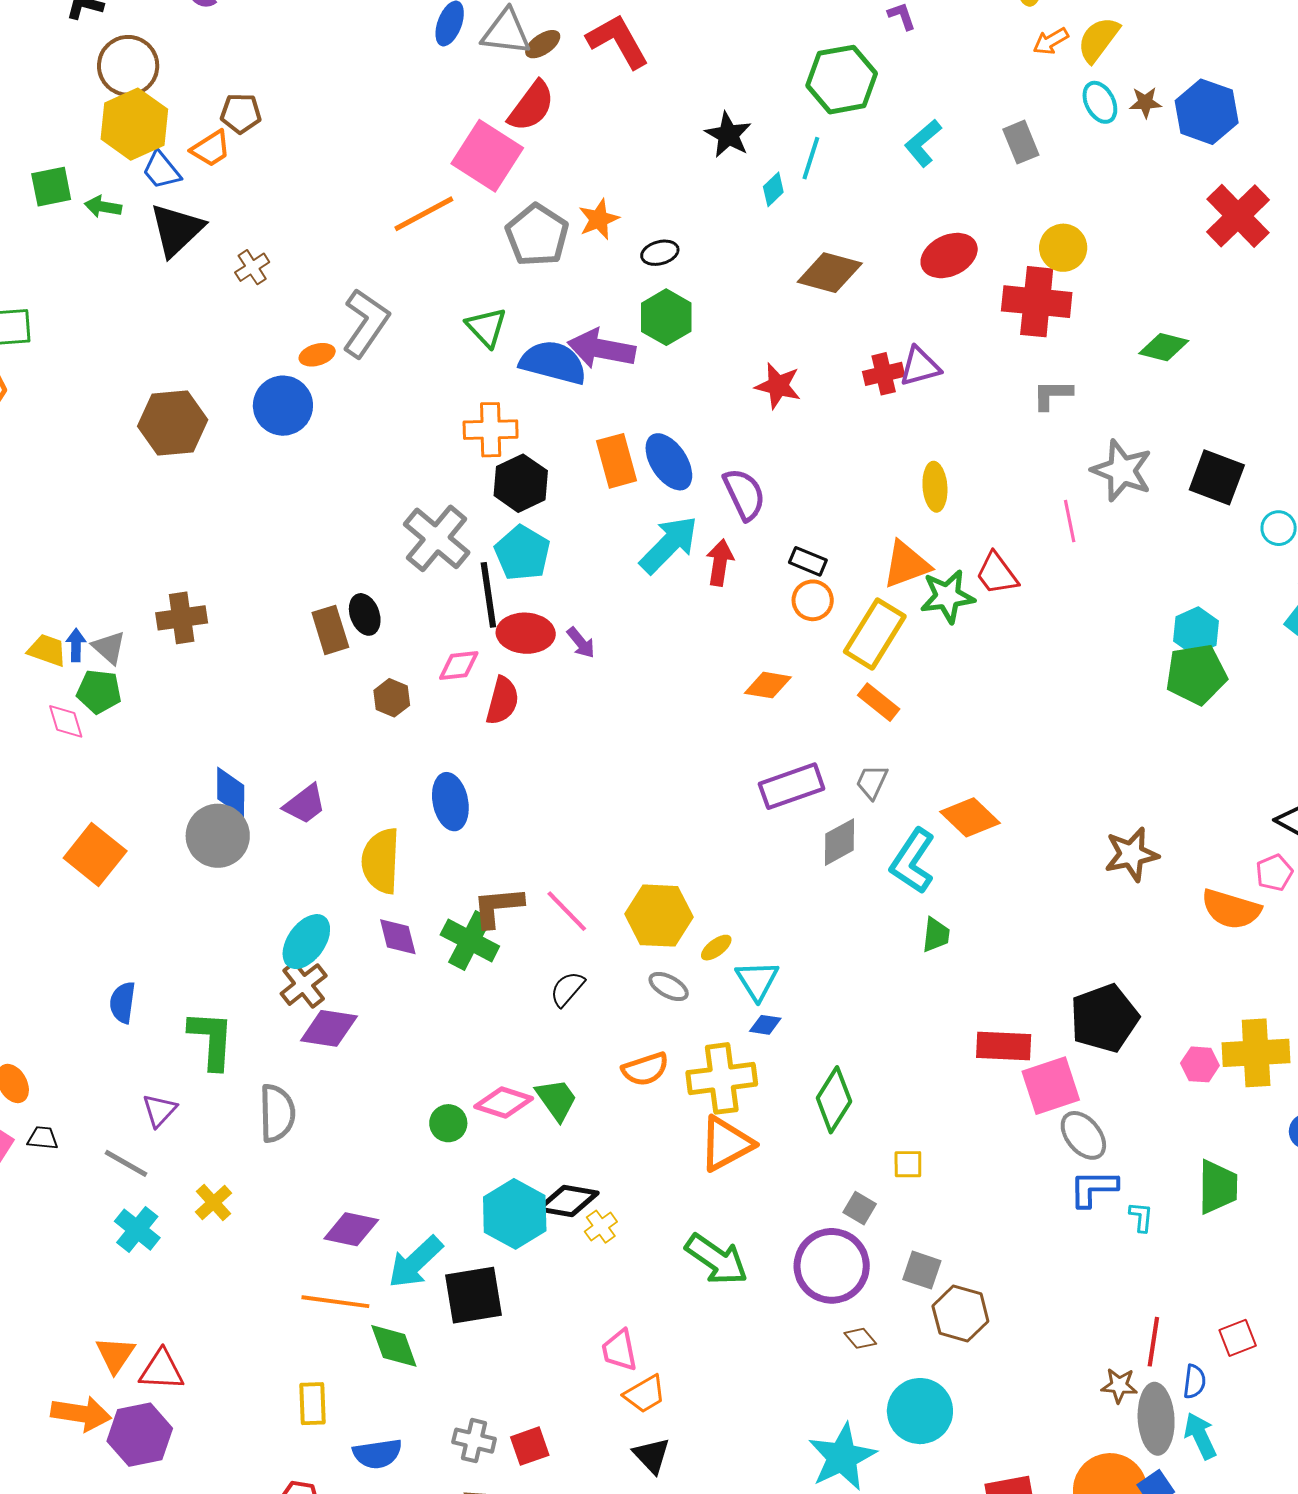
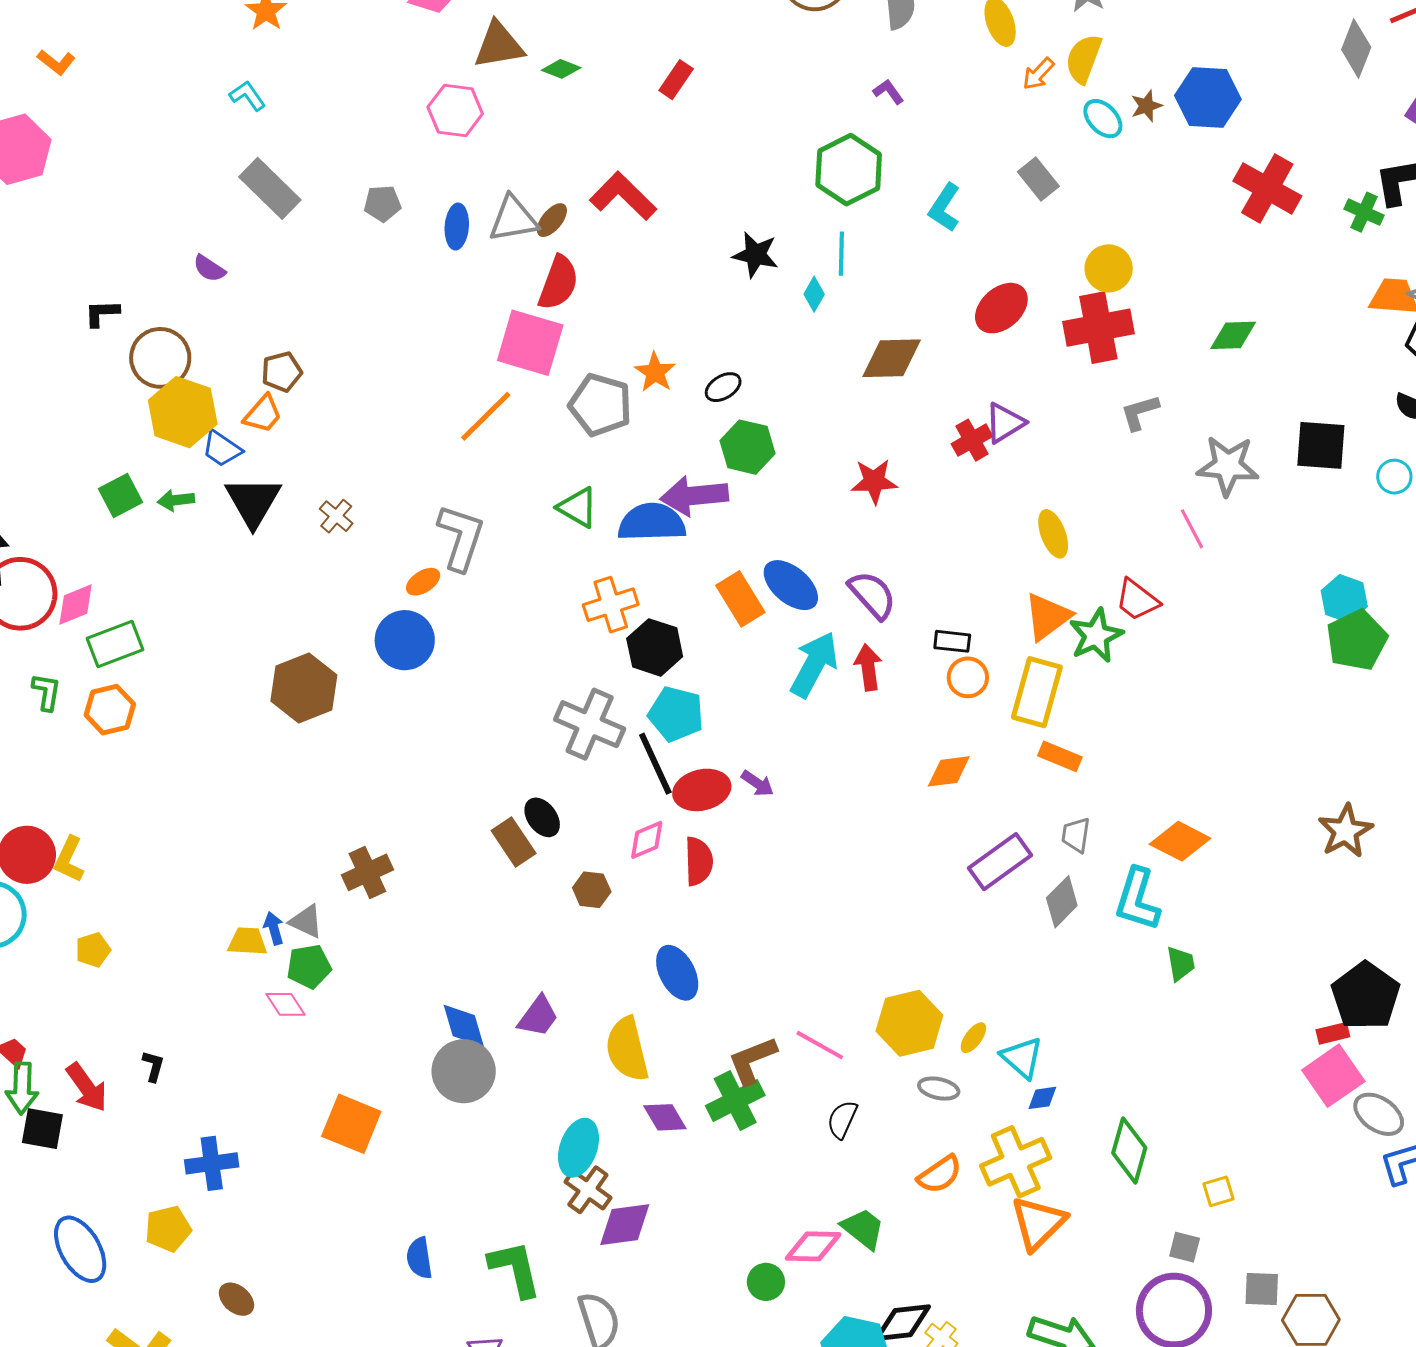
green cross: (470, 940) -> (735, 1100), turned -38
red rectangle: (1004, 1046) -> (1333, 1033), moved, size x0.6

